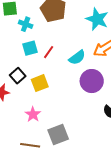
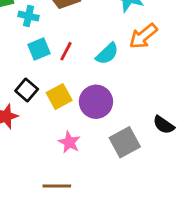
purple circle: (92, 81) -> (96, 102), moved
pink star: (33, 114) -> (69, 142), moved
gray square: (58, 134) -> (125, 142), moved

